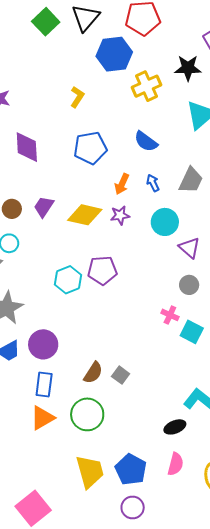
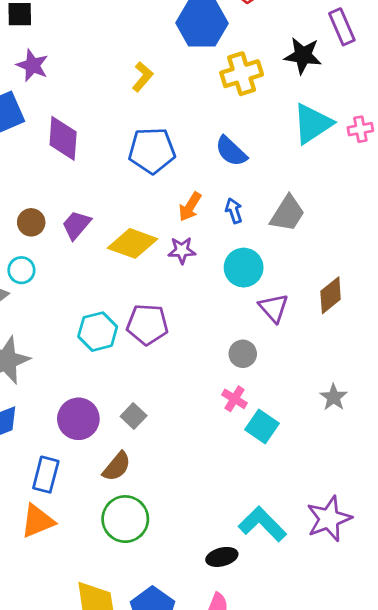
gray circle: (189, 285) -> (243, 354), moved
purple circle: (43, 344) -> (78, 419), moved
gray square: (121, 375) -> (134, 416), moved
green circle: (87, 414) -> (125, 519), moved

